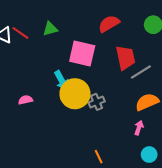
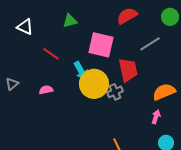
red line: (20, 33) -> (51, 54), moved
red trapezoid: (125, 58) -> (128, 70), moved
gray line: (141, 72) -> (150, 44), moved

